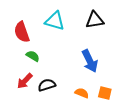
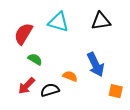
red semicircle: (22, 32) -> (23, 34), turned 50
orange semicircle: (82, 93) -> (70, 76), moved
orange square: (105, 93) -> (116, 91), moved

